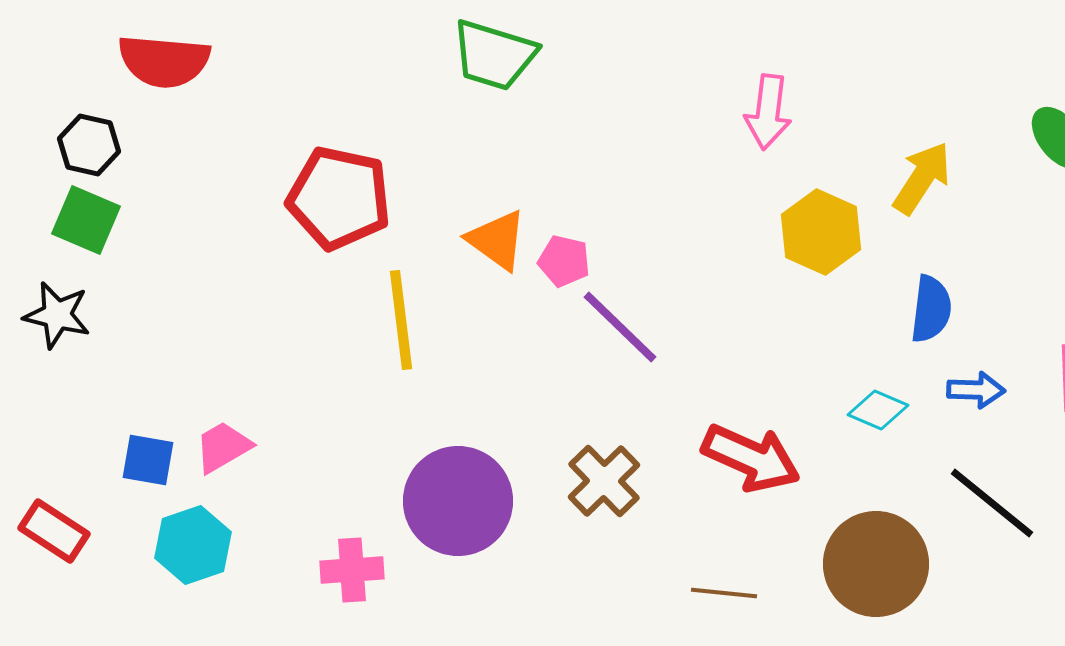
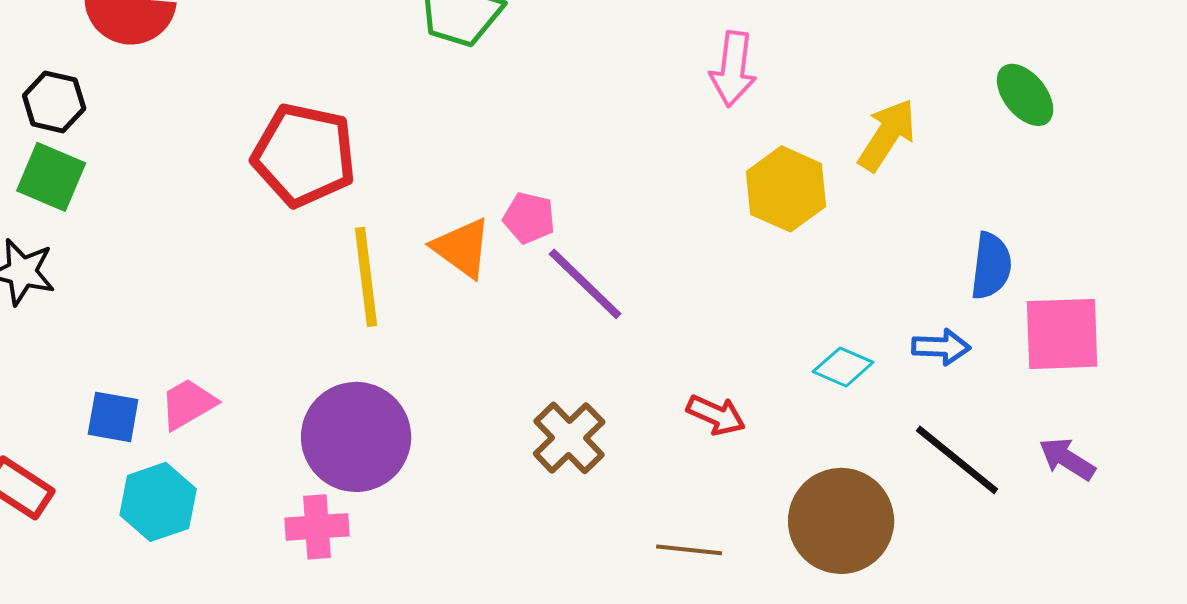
orange triangle: (497, 240) -> (462, 248), moved
blue semicircle: (931, 309) -> (991, 266), moved
red arrow: (751, 458) -> (716, 415), size x0.6
purple circle: (458, 501) -> (356, 437), moved

